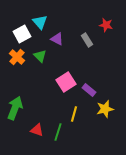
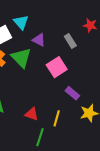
green triangle: (40, 56) -> (21, 58), size x1.5
pink square: (66, 82) -> (57, 67), moved
red triangle: (37, 130) -> (32, 114), moved

